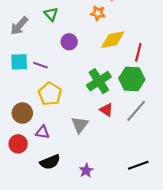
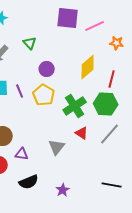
orange star: (98, 13) -> (117, 43), moved
yellow diamond: (113, 40) -> (88, 67), turned -30
purple line: (40, 65) -> (20, 91), turned 48
yellow pentagon: (50, 94) -> (44, 95), moved
black line: (138, 165) -> (112, 185), turned 30

